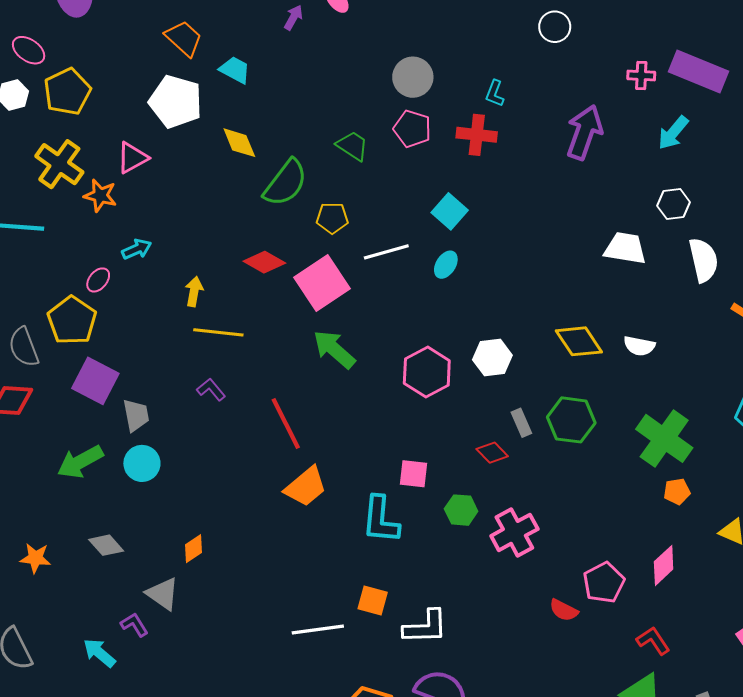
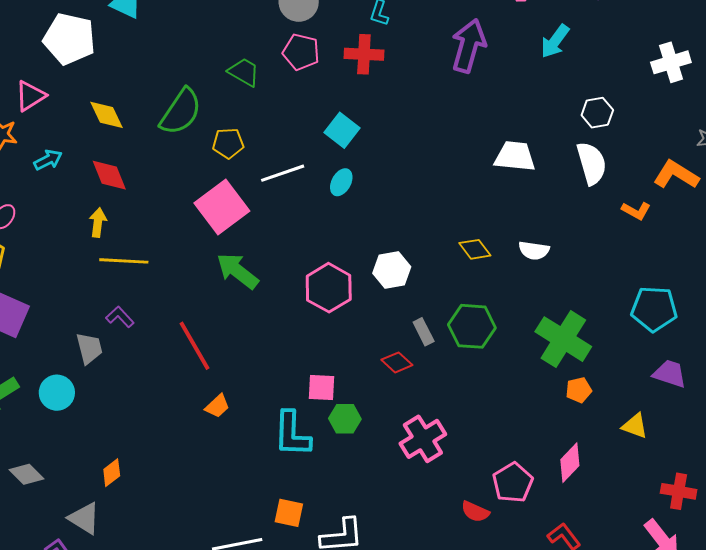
yellow diamond: (239, 143) -> (106, 115), moved
white hexagon: (674, 204) -> (597, 113), moved
cyan arrow: (137, 249) -> (48, 160), moved
red diamond: (264, 262) -> (109, 175), moved, turned 42
yellow diamond: (579, 341) -> (475, 249), size x0.7
gray trapezoid: (136, 415) -> (89, 348), moved
orange trapezoid: (306, 487) -> (217, 406), size x0.6
green hexagon: (461, 510) -> (345, 419), moved

